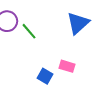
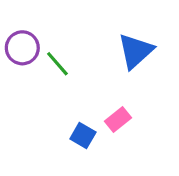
pink rectangle: (67, 66) -> (118, 120), turned -56

